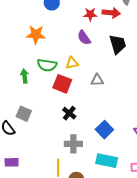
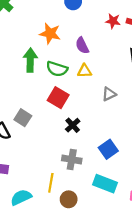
purple semicircle: (84, 38) -> (82, 46), moved
green arrow: (24, 76) -> (30, 60), moved, size x1.5
gray triangle: (97, 80) -> (109, 94), turned -32
red square: (62, 84) -> (58, 98), moved

